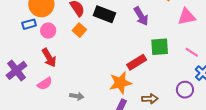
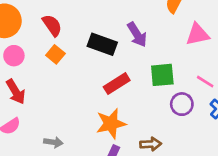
black rectangle: (104, 14) -> (102, 44), moved
red rectangle: (137, 62) -> (117, 84), moved
purple circle: (185, 90) -> (182, 104), moved

